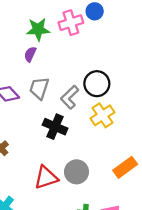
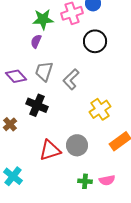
black circle: (97, 84) -> (95, 41), moved
yellow cross: (102, 115) -> (100, 109), moved
black cross: (55, 127) -> (37, 105), moved

